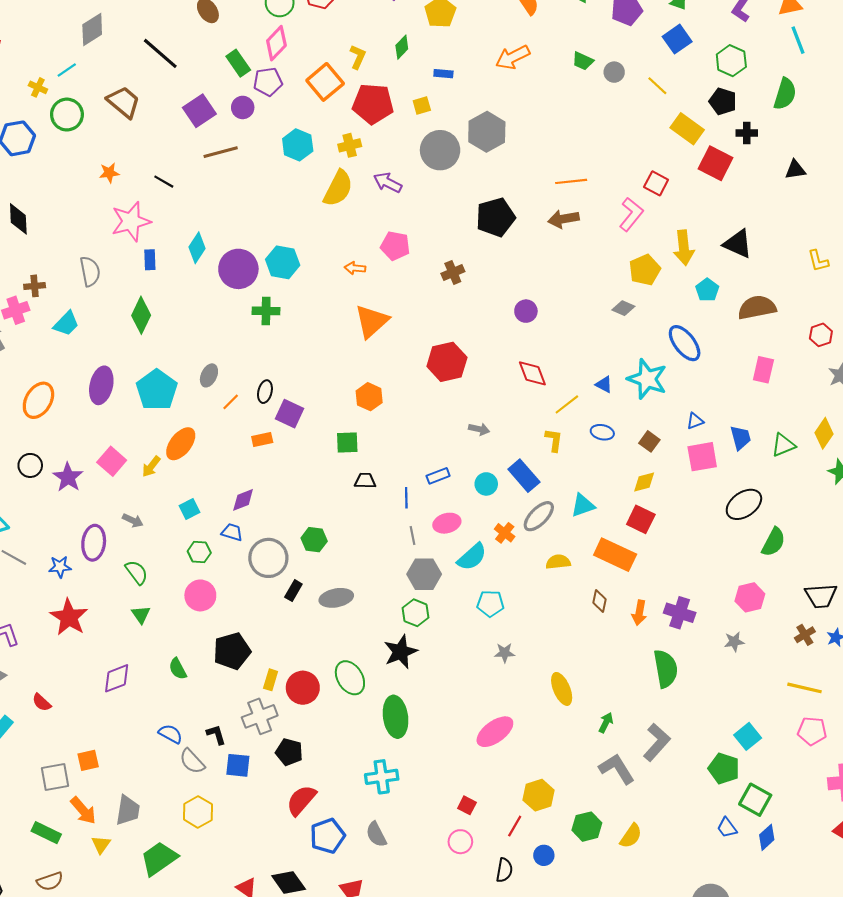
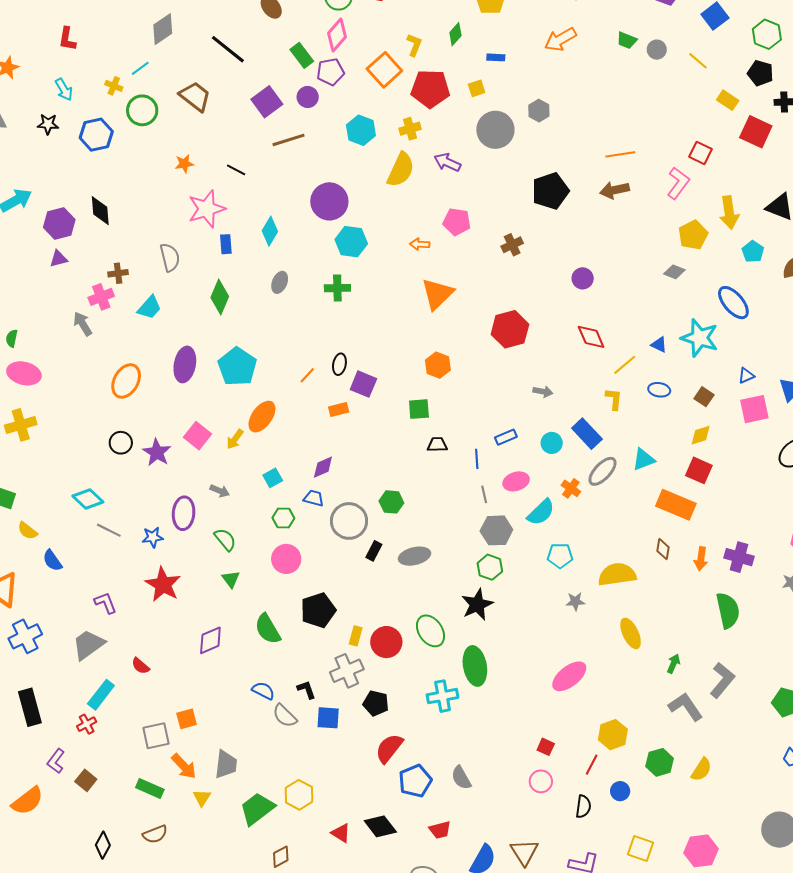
yellow rectangle: (687, 129) -> (728, 100), size x0.7
gray hexagon: (487, 132) -> (539, 111), size x0.6
purple circle: (238, 269) -> (329, 201), moved
gray ellipse: (209, 375) -> (280, 282), moved
yellow semicircle: (558, 562) -> (617, 574), moved, size x1.6
green semicircle: (178, 669) -> (268, 629), size x1.5
cyan cross: (382, 777) -> (443, 696), moved
yellow hexagon: (198, 812) -> (299, 795), moved

